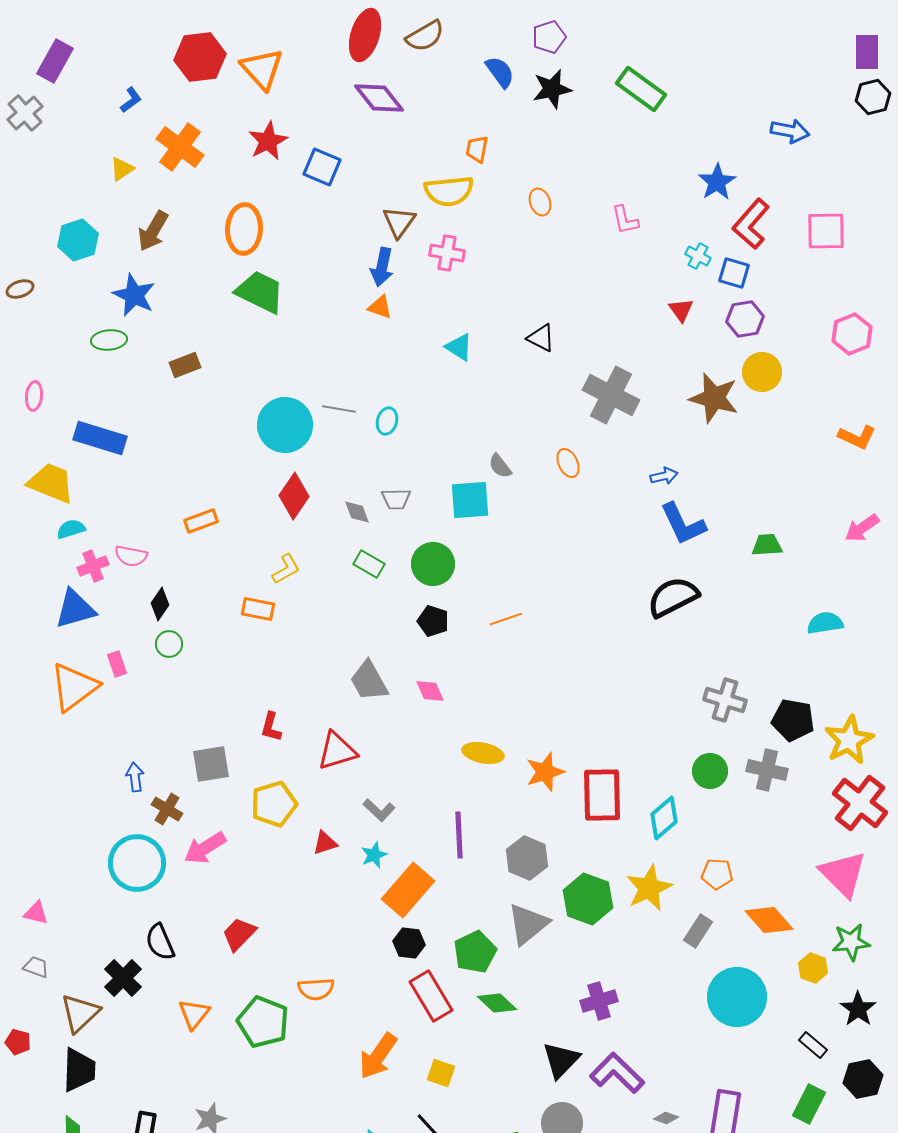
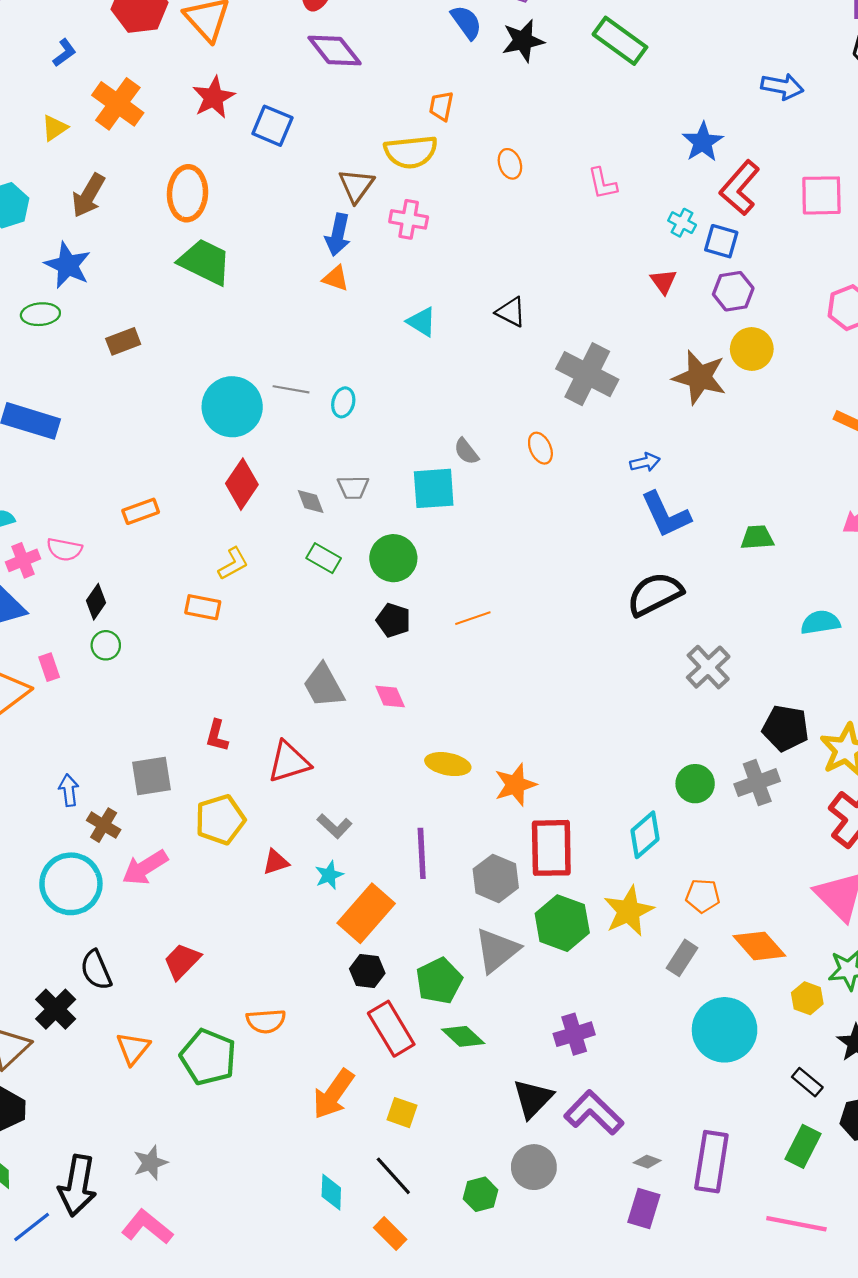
gray cross: (725, 700) -> (708, 667), moved, turned 30
gray cross: (767, 770) -> (757, 783), turned -33
red rectangle: (602, 795) -> (551, 848), moved

